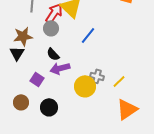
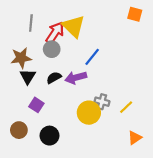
black triangle: (17, 53) -> (28, 77), moved
black semicircle: (53, 54) -> (54, 78), turned 104
purple arrow: (60, 68) -> (76, 78), moved
orange triangle: (127, 109) -> (135, 138), size x0.6

